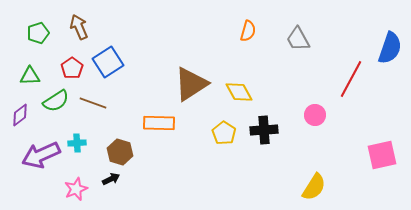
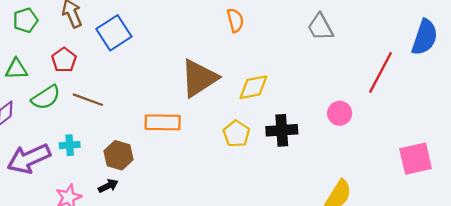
orange semicircle: (248, 31) -> (235, 20), moved, turned -30
blue square: (108, 62) -> (114, 33), moved
yellow diamond: (239, 92) -> (253, 87), turned -72

